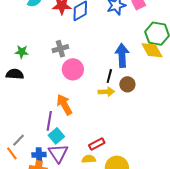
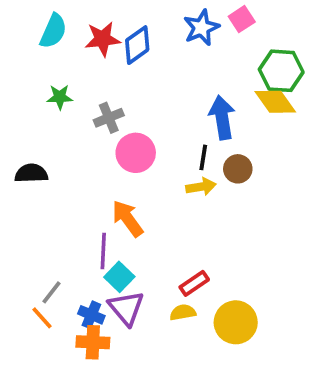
green star: (22, 52) -> (60, 97), moved
blue cross: (39, 155) -> (91, 315), turned 32

